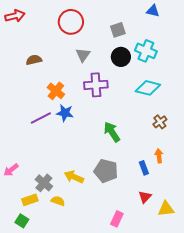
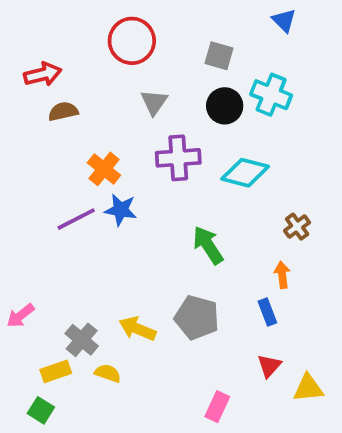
blue triangle: (153, 11) -> (284, 20), turned 32
red arrow: (15, 16) -> (43, 74), moved
gray square: (118, 30) -> (219, 56), turned 35
cyan diamond: (148, 88) -> (245, 173), moved
orange arrow: (159, 156) -> (282, 275), moved

